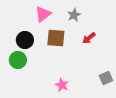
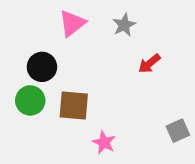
brown square: (56, 38) -> (74, 105), moved

